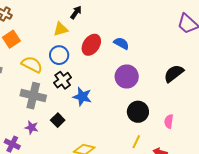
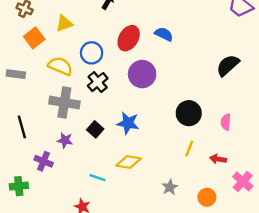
yellow triangle: (61, 29) -> (64, 23), moved
purple circle: (127, 76) -> (142, 74), moved
blue star: (82, 97) -> (128, 123), moved

